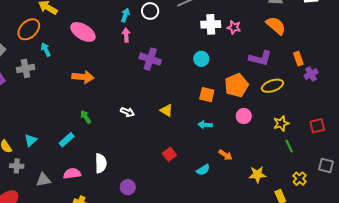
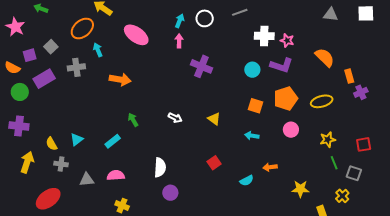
orange semicircle: (276, 26) -> (325, 57), moved
purple L-shape: (260, 58) -> (281, 65), moved
orange arrow: (83, 77) -> (120, 79), moved
orange arrow: (225, 155) -> (270, 167), turned 136
white semicircle: (101, 163) -> (160, 167), moved
gray square: (326, 165) -> (354, 173), moved

